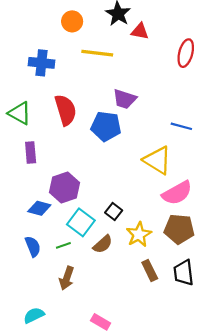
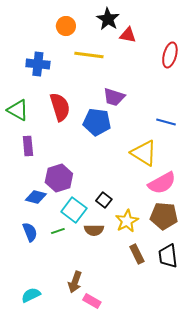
brown semicircle: (103, 244) -> (94, 230), turned 42
brown arrow: (67, 278) -> (75, 282), moved

